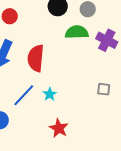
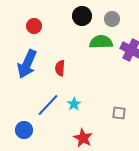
red semicircle: (36, 58) -> (60, 68), size x0.6
gray square: (104, 89) -> (119, 113), moved

